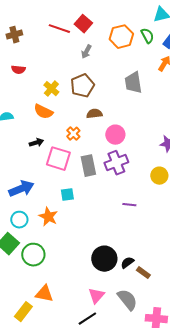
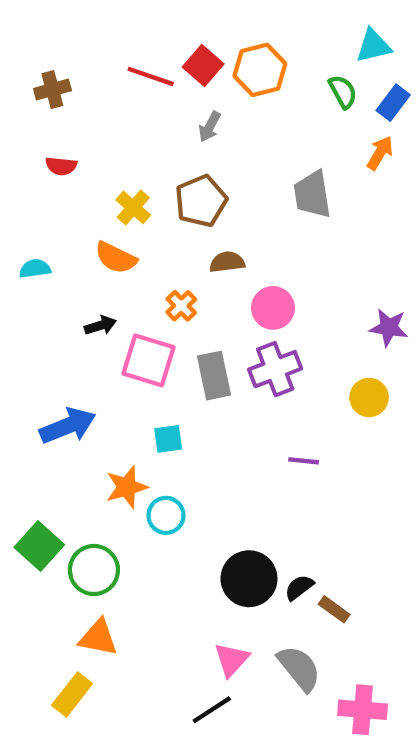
orange hexagon: (121, 37) -> (260, 70), moved
orange star: (48, 217) -> (127, 487), turned 30
cyan circle: (19, 220) -> (166, 515), moved
orange triangle: (44, 294) -> (98, 638), moved

